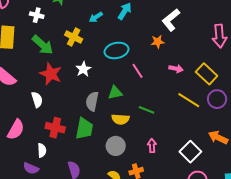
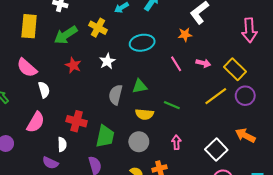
green arrow: (43, 45) -> (66, 35), turned 105
pink line: (138, 71) -> (176, 64), moved
red star: (51, 74) -> (73, 65), size x0.7
white semicircle: (37, 100) -> (44, 90), moved
yellow line: (189, 100) -> (216, 96), turned -70
green trapezoid: (84, 129) -> (105, 136), moved

